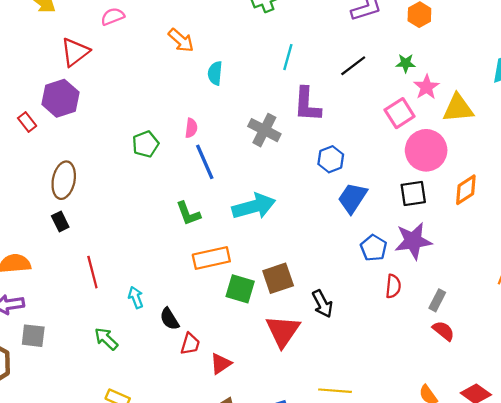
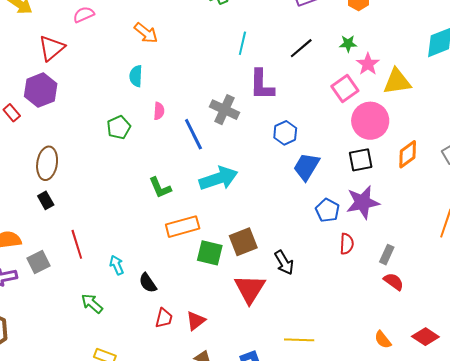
cyan semicircle: (215, 73) -> (136, 76), moved
blue line: (205, 162) -> (193, 134), moved
gray square: (33, 336) -> (38, 262), moved, turned -30
red trapezoid: (190, 344) -> (164, 318), moved

